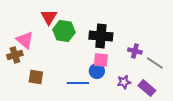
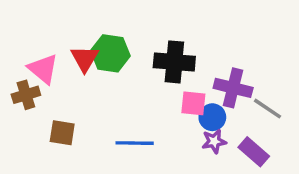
red triangle: (49, 17) -> (85, 59), moved
purple cross: (135, 51) -> (233, 88), size x1.5
pink square: (101, 60) -> (193, 103), moved
blue circle: (97, 71) -> (212, 117), moved

